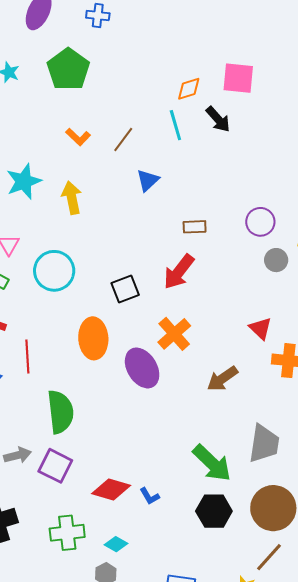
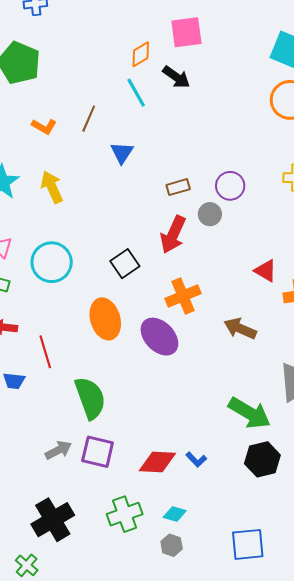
purple circle: (260, 222) -> (230, 186), moved
gray circle: (276, 260) -> (210, 214), moved
orange cross: (174, 334) -> (183, 296), turned 32
brown arrow: (222, 379) -> (240, 328), turned 72

